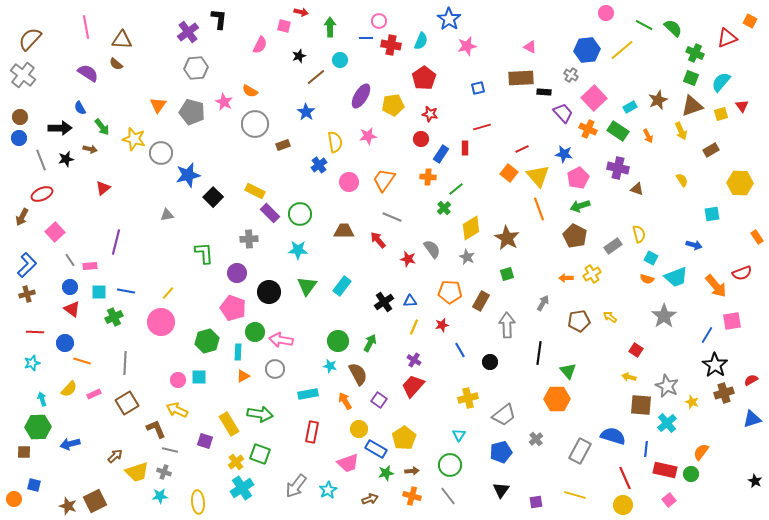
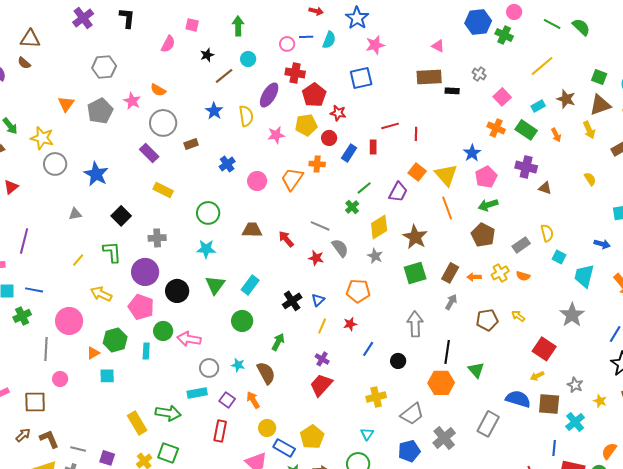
red arrow: (301, 12) -> (316, 11), moved
pink circle: (379, 21) -> (287, 44), moved
purple cross: (188, 32) -> (83, 18), moved
blue line: (366, 38) -> (306, 37), moved
red cross: (391, 45) -> (295, 73), moved
blue hexagon: (587, 50) -> (478, 22), moved
yellow line: (622, 50) -> (542, 66), moved
green cross: (695, 53) -> (504, 35), moved
red pentagon: (424, 78) -> (314, 95), moved
blue square: (478, 88) -> (361, 78), moved, size x1.6
pink square: (594, 98) -> (502, 97), size x0.7
brown star: (658, 100) -> (566, 99), turned -30
yellow pentagon: (393, 105) -> (306, 125), moved
gray pentagon: (192, 112) -> (100, 111), turned 30
purple trapezoid: (563, 113) -> (398, 192), moved, turned 70
yellow semicircle: (335, 142) -> (246, 116), moved
red line: (522, 149) -> (416, 134), moved, turned -64
gray circle: (161, 153) -> (55, 164), moved
blue star: (564, 154) -> (472, 153), turned 30
blue star: (188, 175) -> (96, 174), turned -30
orange cross: (428, 177) -> (317, 164), moved
black square: (213, 197) -> (121, 216), moved
purple rectangle: (270, 213) -> (149, 153), moved
gray line: (392, 217) -> (320, 226), moved
purple circle: (237, 273) -> (145, 272), size x1.4
green square: (507, 274) -> (415, 273), size x1.6
cyan trapezoid: (676, 277) -> (584, 276), turned 125
orange semicircle: (647, 279) -> (523, 276), moved
yellow line: (168, 293) -> (78, 260), moved
blue triangle: (410, 301) -> (318, 300), turned -40
brown rectangle: (481, 301) -> (450, 273), moved
green circle: (338, 341) -> (242, 321), moved
blue line: (460, 350) -> (368, 349), turned 63
red square: (636, 350) -> (544, 349), size x1.6
gray line: (125, 363) -> (46, 349), moved
gray circle: (275, 369) -> (209, 368), moved
orange triangle: (243, 376) -> (93, 353), moved
yellow arrow: (629, 377) -> (537, 376), turned -40
pink circle: (178, 380) -> (60, 379), moved
gray star: (667, 386) -> (575, 385), size x0.7
cyan rectangle: (308, 394) -> (197, 393), moved
orange hexagon: (557, 399) -> (441, 383), moved
purple square: (379, 400) -> (227, 400), moved
brown square: (127, 403) -> (35, 402), turned 30
yellow arrow: (177, 410) -> (101, 294), moved
brown L-shape: (156, 429) -> (49, 439), moved
blue semicircle: (613, 436) -> (518, 399), moved
gray cross: (536, 439) -> (444, 438), size x1.6
purple square: (205, 441) -> (107, 458), moved
gray rectangle: (580, 451) -> (488, 424), moved
brown arrow: (115, 456) -> (23, 435), moved

